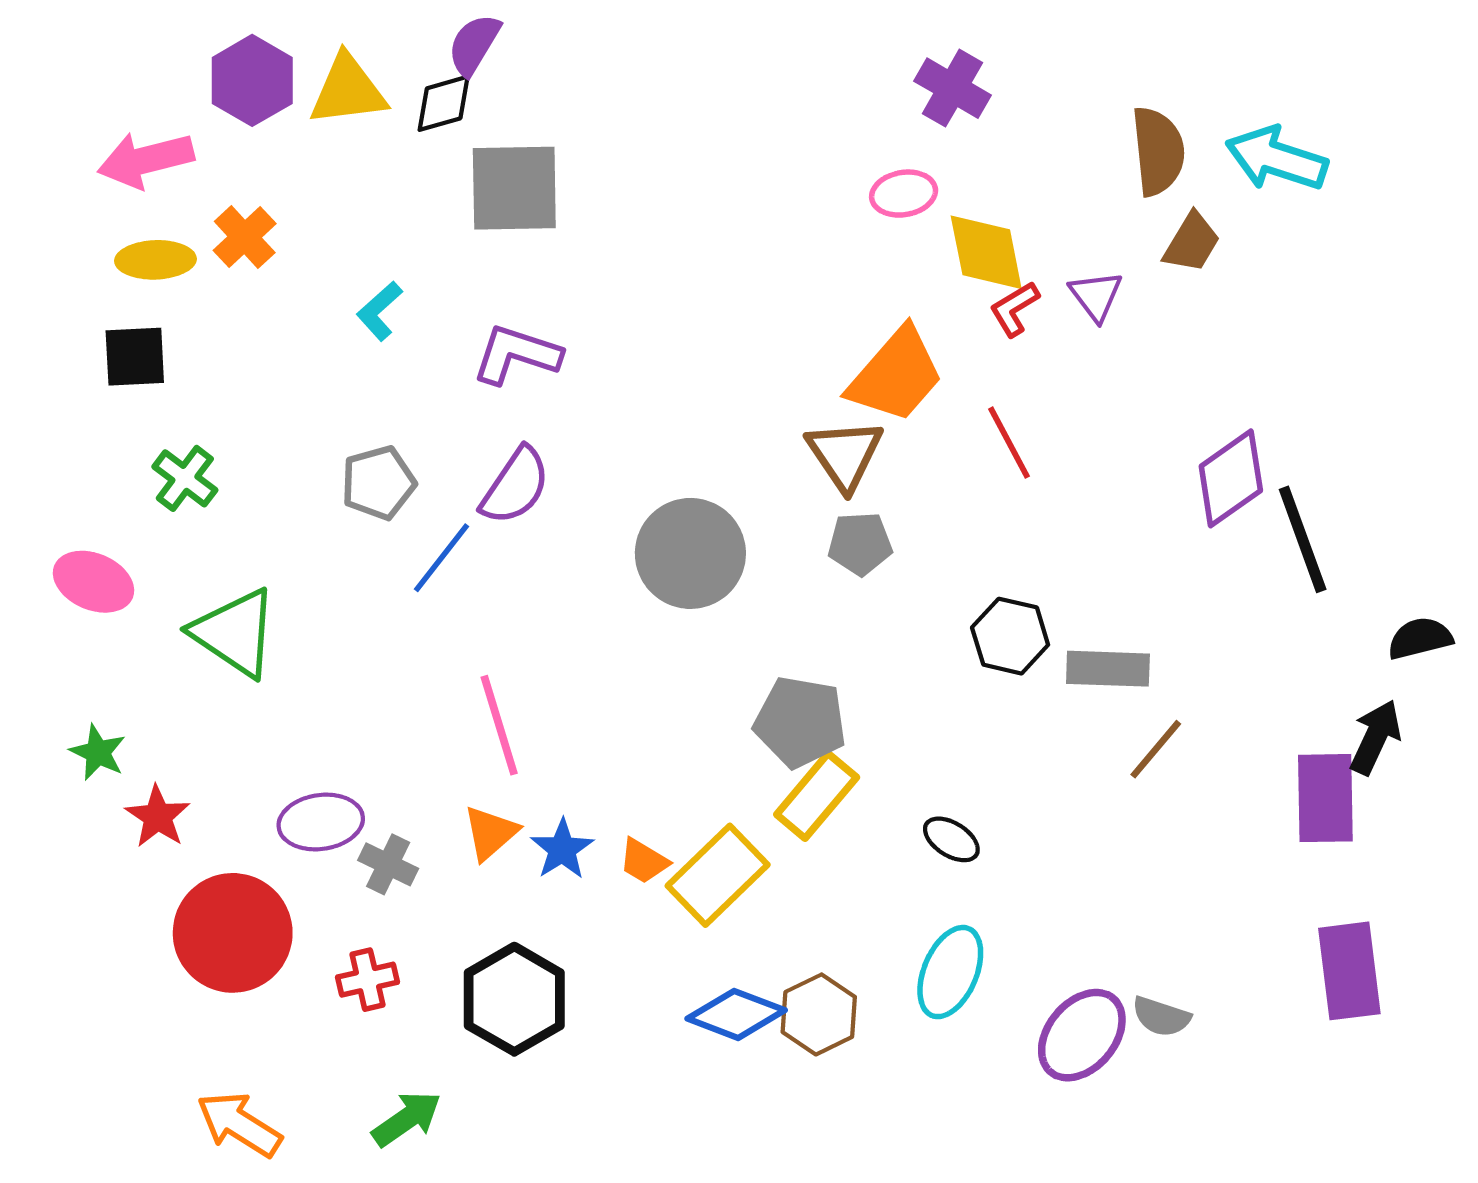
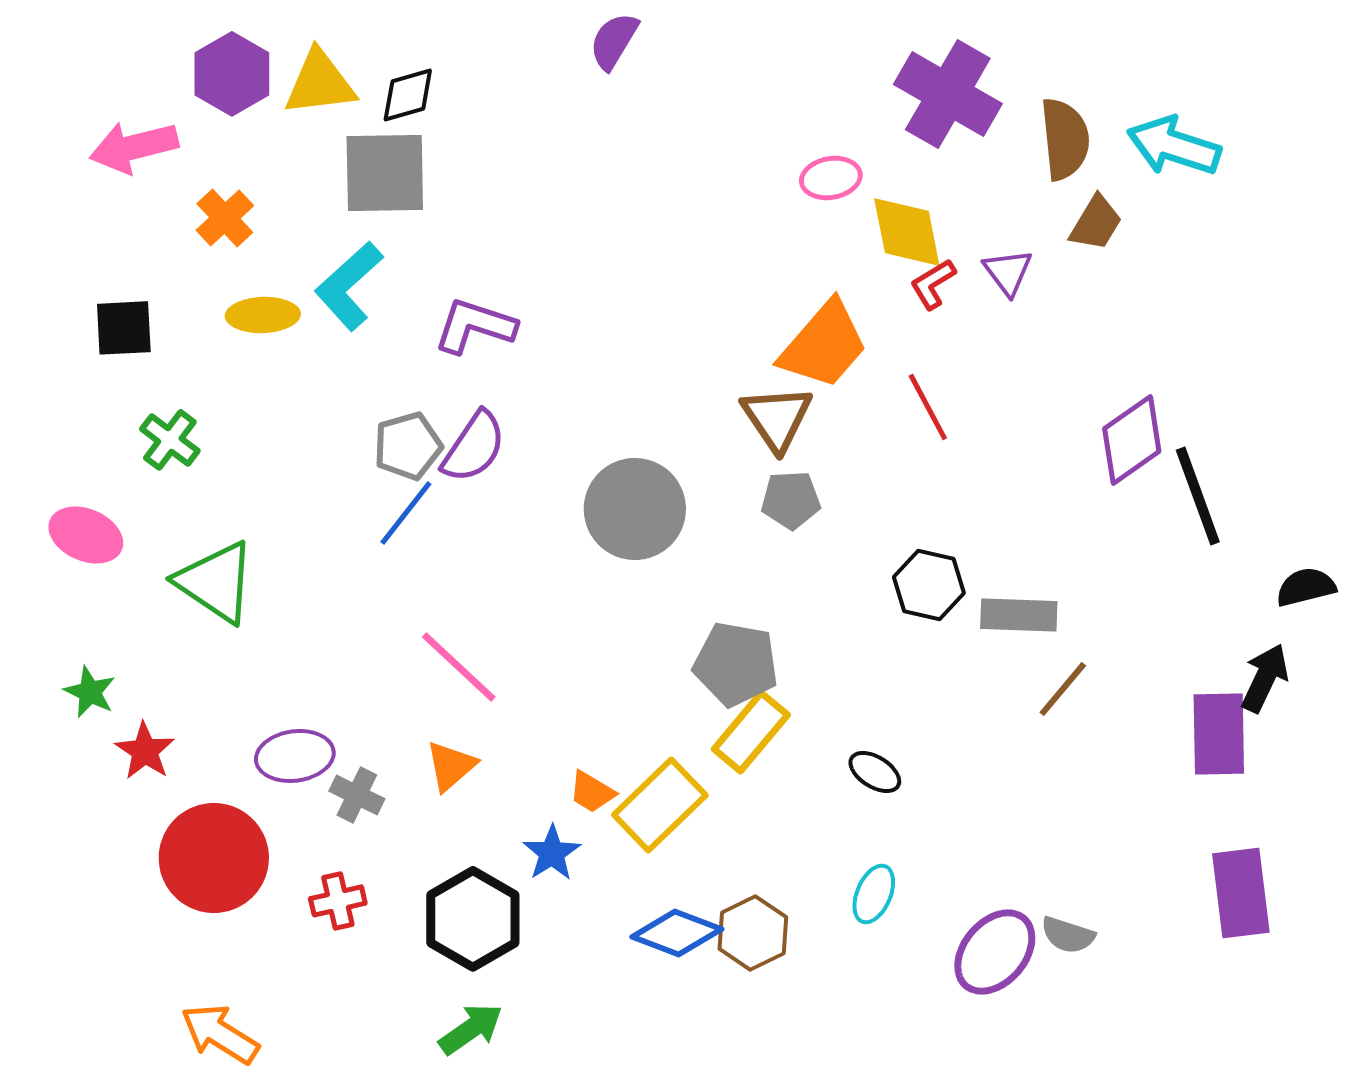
purple semicircle: (474, 45) -> (614, 41), moved
purple cross: (952, 88) -> (948, 94), moved, size x1.5
gray square: (514, 188) -> (385, 173), moved
yellow ellipse: (155, 260) -> (263, 315), moved
cyan L-shape: (379, 311) -> (349, 286), size x1.6
gray pentagon: (378, 483) -> (408, 446), moved
pink line: (499, 725) -> (459, 667), turned -30
blue star: (562, 849) -> (552, 853), moved
cyan ellipse: (950, 972) -> (874, 894), size x0.7
green arrow: (407, 1119) -> (471, 1029), moved

